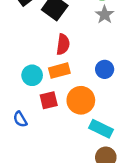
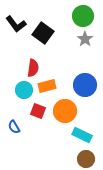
red semicircle: (63, 44) -> (33, 68), moved
blue circle: (105, 69) -> (85, 85), size x1.5
red square: (49, 100) -> (38, 111), turned 35

